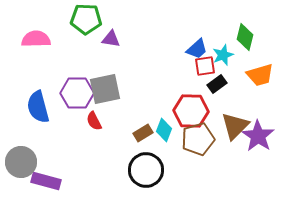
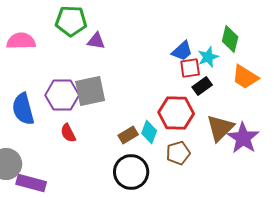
orange trapezoid: (260, 75) -> (245, 77), turned 48
red semicircle: (94, 121) -> (68, 133), moved
brown pentagon: (198, 139) -> (178, 153), moved, size x0.7

